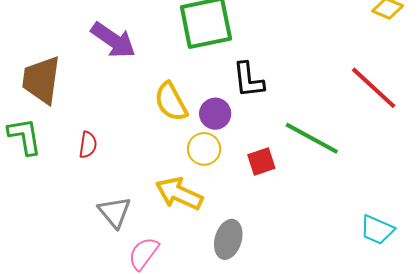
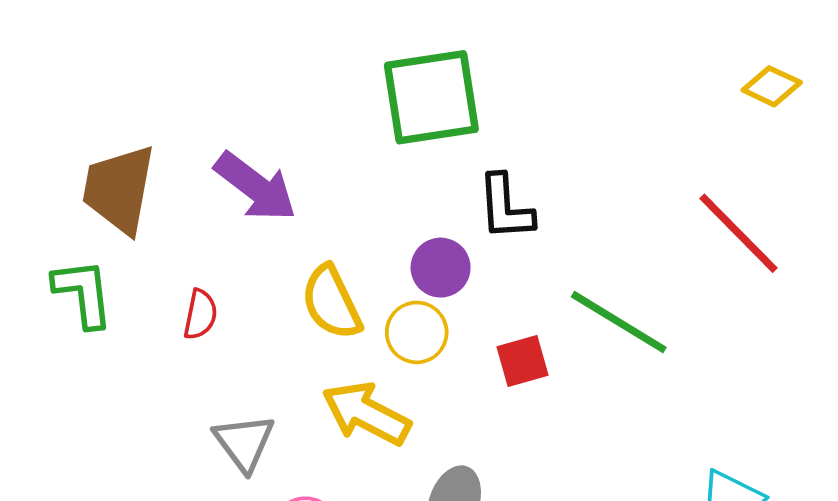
purple arrow: (113, 40) -> (256, 187), moved
yellow semicircle: (171, 102) -> (331, 302), moved

